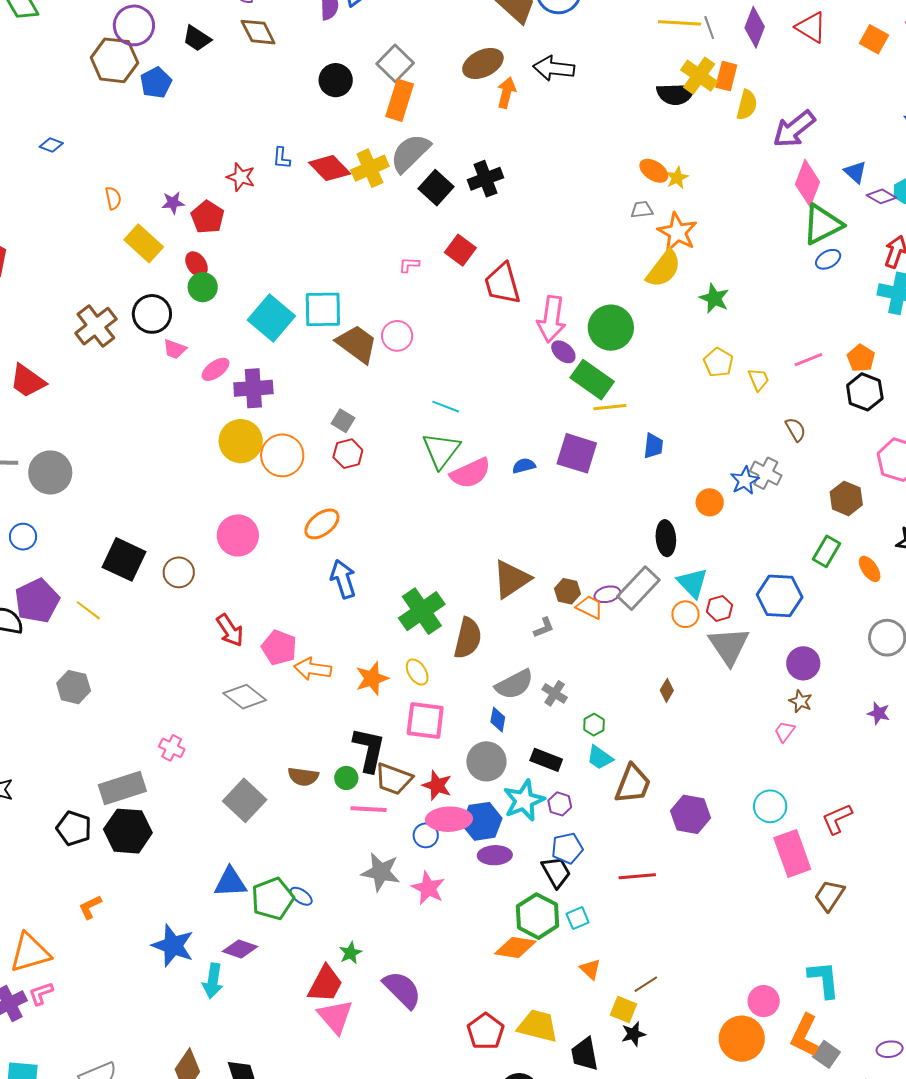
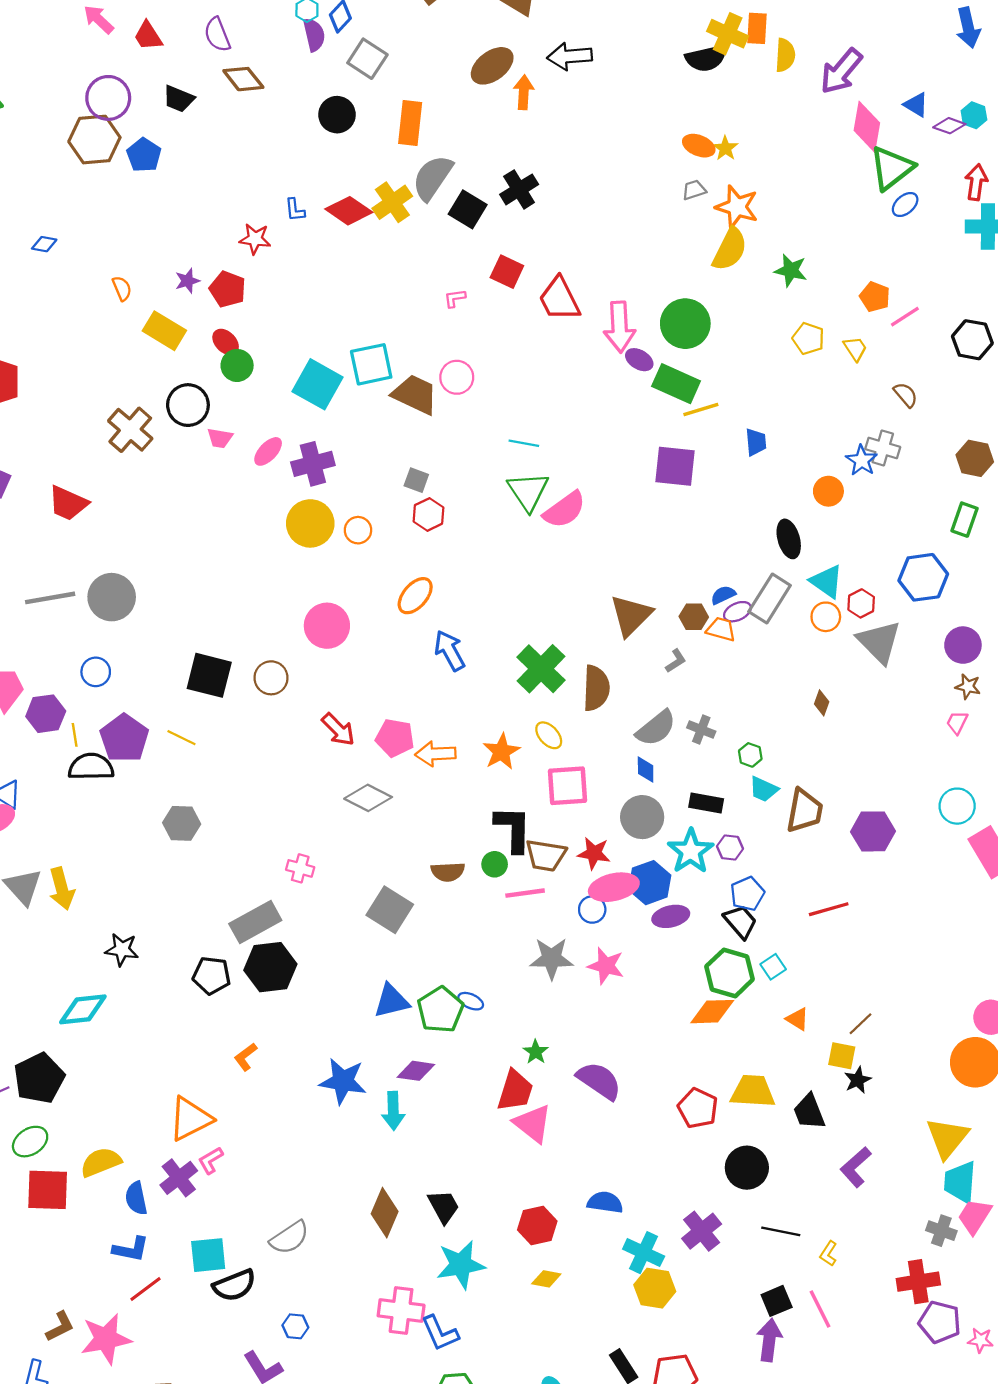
gray square: (395, 63) -> (367, 59), moved
orange pentagon: (861, 358) -> (875, 297), moved
orange circle: (282, 455) -> (358, 530), size x0.6
blue semicircle: (524, 466) -> (723, 595), moved

